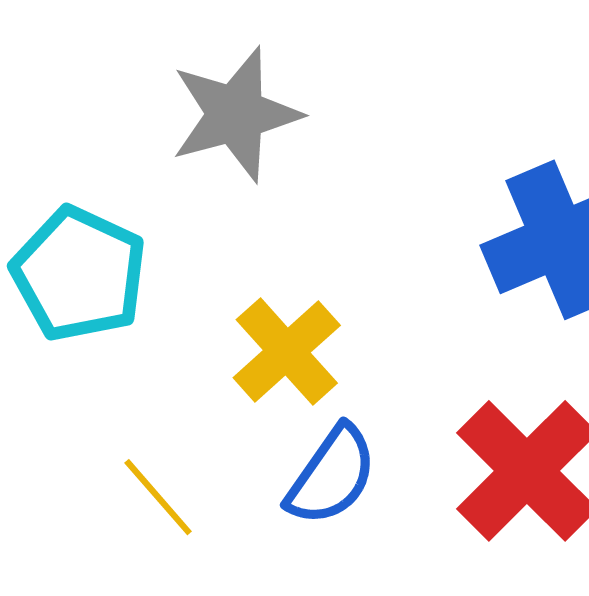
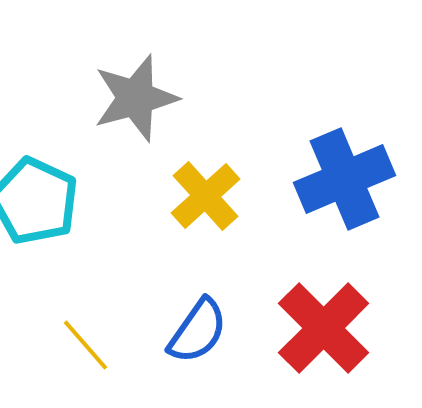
yellow cross: (287, 351) -> (206, 196), moved

